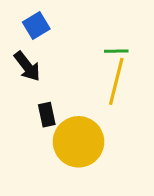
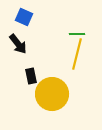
blue square: (36, 26) -> (24, 17), turned -36

